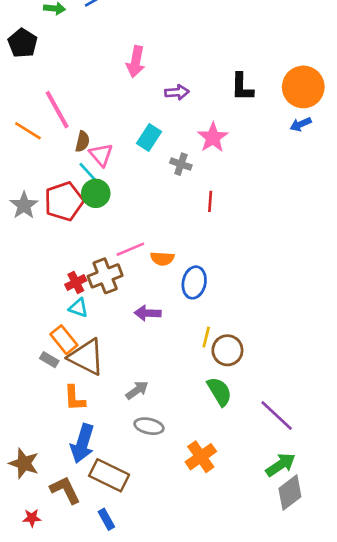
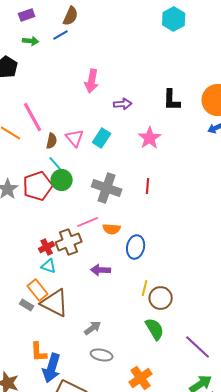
pink triangle: (101, 155) -> (75, 138), moved
gray cross: (181, 164) -> (107, 188), moved, size x1.8
orange L-shape: (74, 398) -> (39, 352), moved

